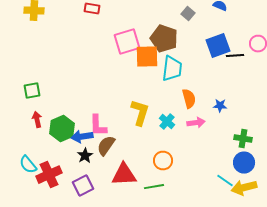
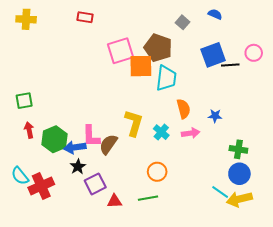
brown semicircle: (106, 146) -> (108, 144), moved
red triangle: (124, 175) -> (114, 201), moved, size x0.6
purple square: (83, 186) -> (95, 184), moved

